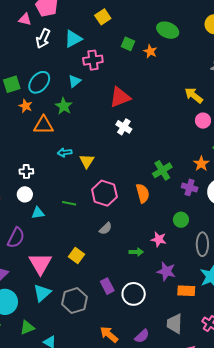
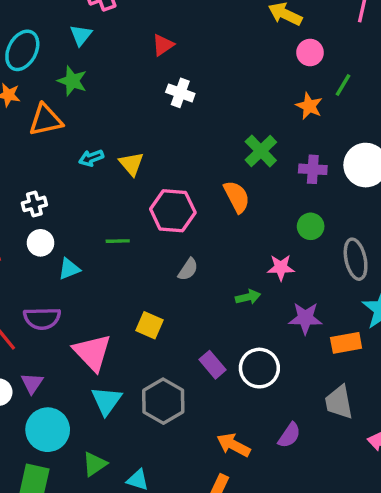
red triangle: (120, 97) -> (163, 45), size x0.6
orange star: (201, 164) -> (309, 106), moved
purple semicircle: (16, 238) -> (42, 318), turned 75

